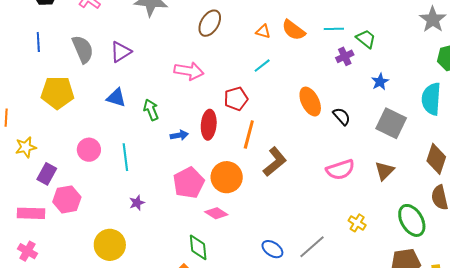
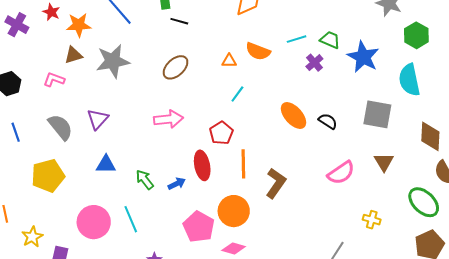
brown ellipse: (210, 23) -> (176, 67), turned 32
blue star: (380, 82) -> (363, 57), moved, size x1.8
green arrow: (151, 110) -> (145, 180), moved
pink circle: (89, 150) -> (94, 222), size x1.4

